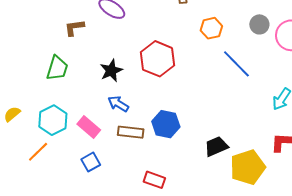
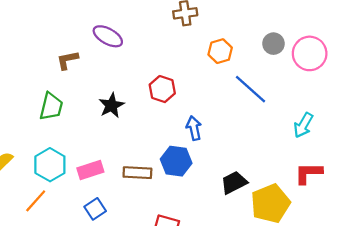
red hexagon: (158, 59) -> (162, 89), size x0.7
blue arrow: (118, 104) -> (194, 128), moved, turned 50
pink rectangle: (89, 127) -> (90, 170), turned -55

